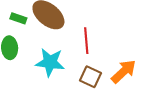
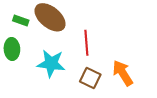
orange arrow: (124, 71) -> (123, 73), turned -80

